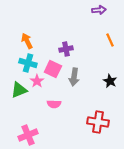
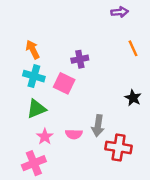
gray arrow: (74, 77) -> (98, 126), moved
pink star: (37, 81) -> (45, 137), moved
green triangle: (19, 90) -> (36, 109), moved
pink semicircle: (54, 104) -> (74, 134), moved

